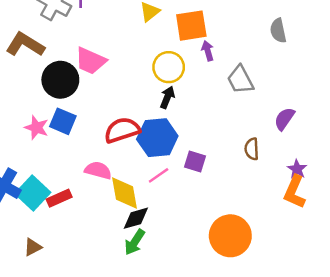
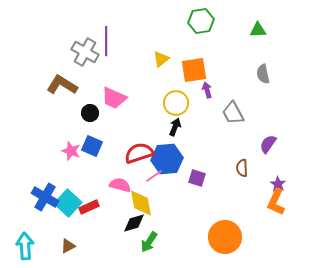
black circle: (60, 80) -> (90, 113), size x0.6
pink line: (159, 175) -> (154, 176), moved
black diamond: (136, 218) -> (134, 223), moved

